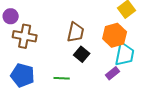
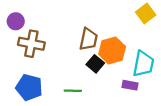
orange hexagon: (115, 35) -> (112, 50), moved
purple rectangle: (113, 73) -> (130, 85), turned 48

